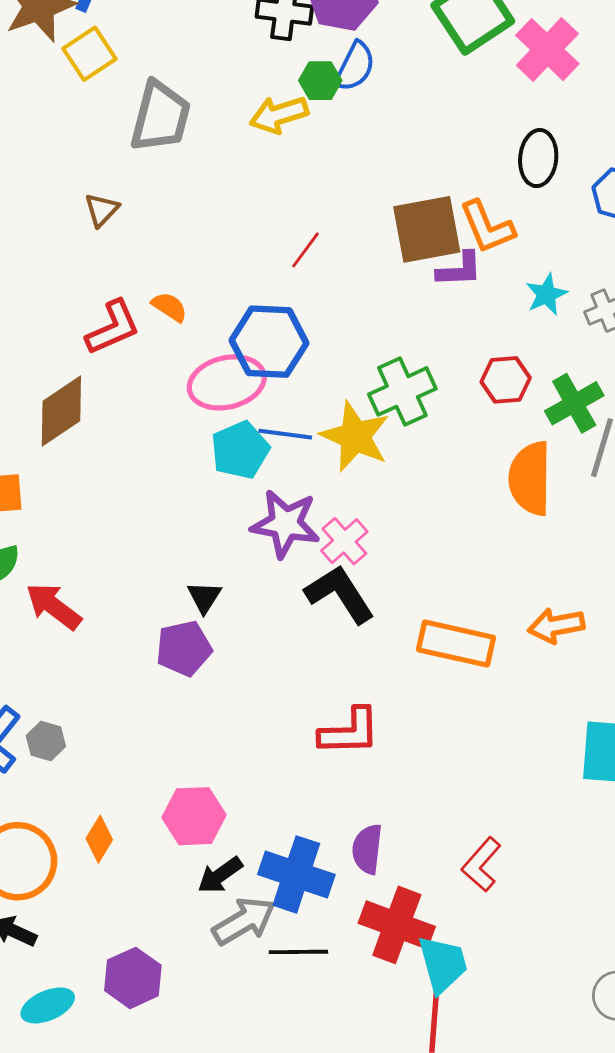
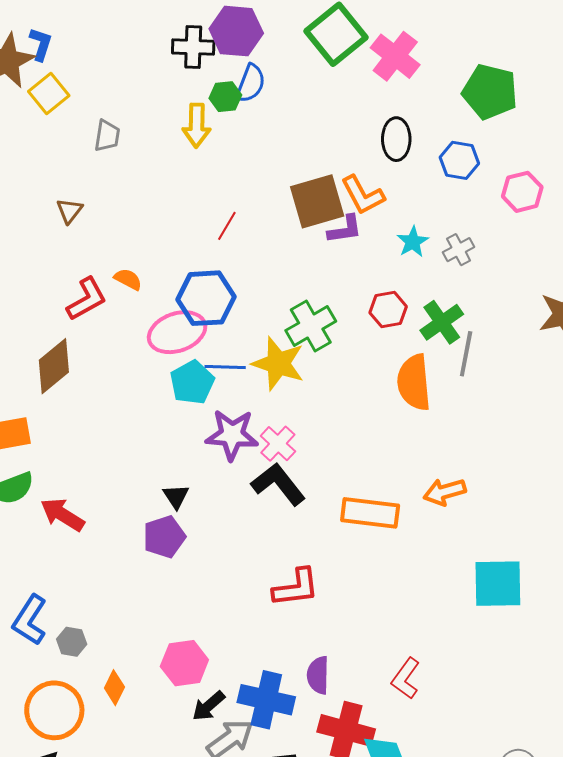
yellow arrow: (279, 115) -> (197, 125), turned -66
gray trapezoid: (160, 117) -> (107, 136), size x0.6
gray hexagon: (46, 741) -> (72, 642), moved

